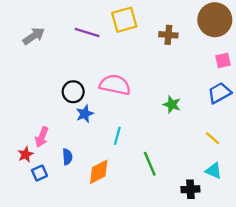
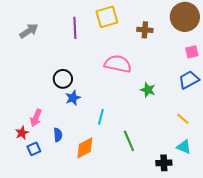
purple line: (87, 33) -> (75, 28), turned 70
pink semicircle: (115, 85) -> (118, 64), moved

